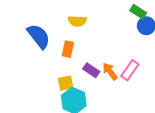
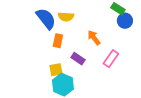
blue semicircle: (39, 36) -> (46, 19), moved
orange arrow: (110, 71) -> (94, 38), moved

